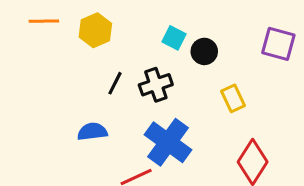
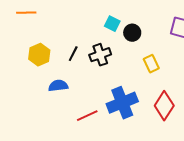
yellow hexagon: (95, 30) -> (39, 55), moved
blue cross: (168, 142) -> (122, 103), moved, turned 32

